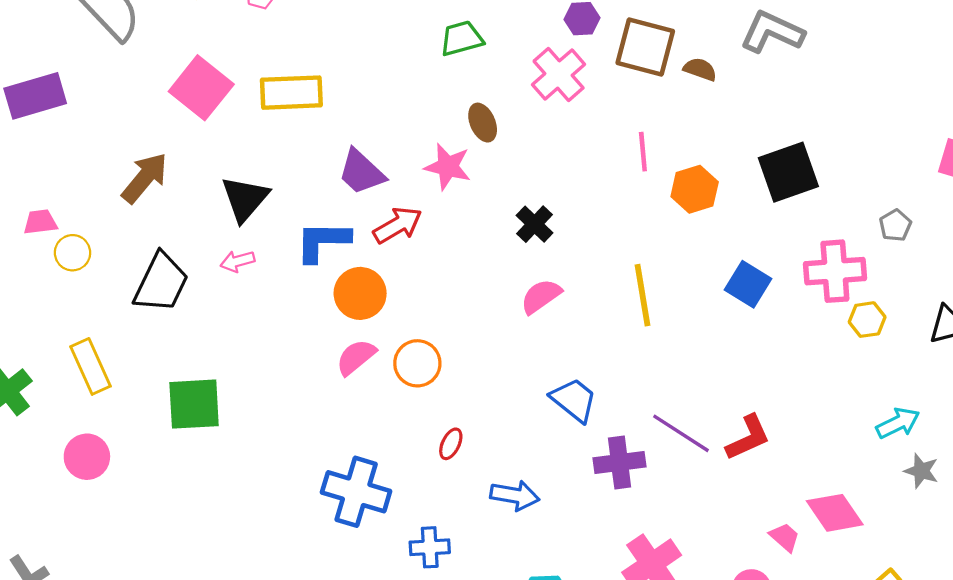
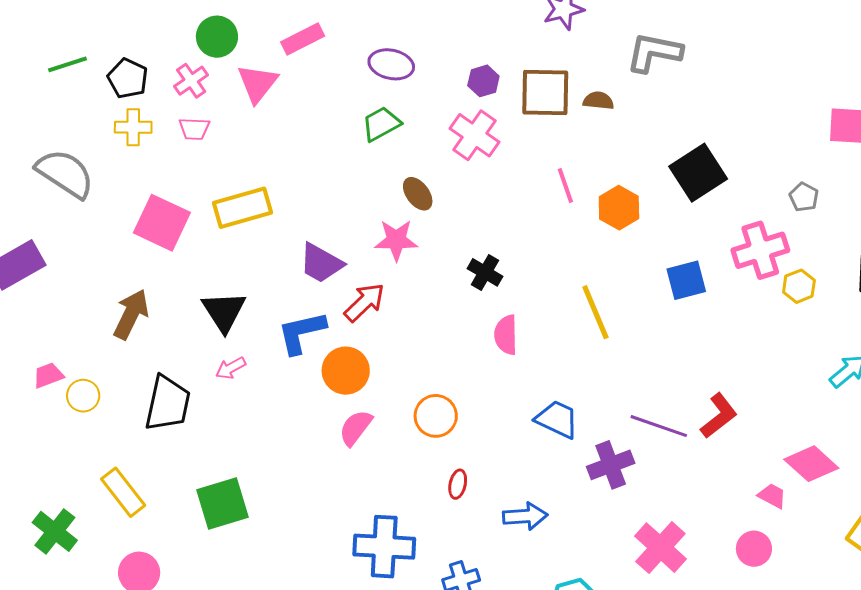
blue square: (748, 284) -> (686, 280), turned -33
pink semicircle: (541, 296) -> (506, 335), turned -42
orange circle: (417, 363) -> (436, 416), moved

